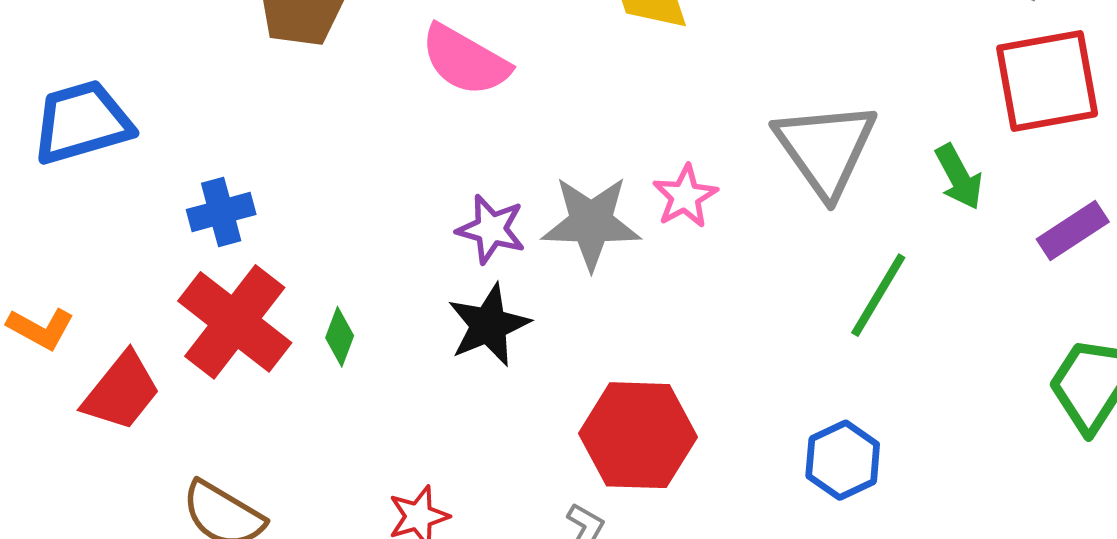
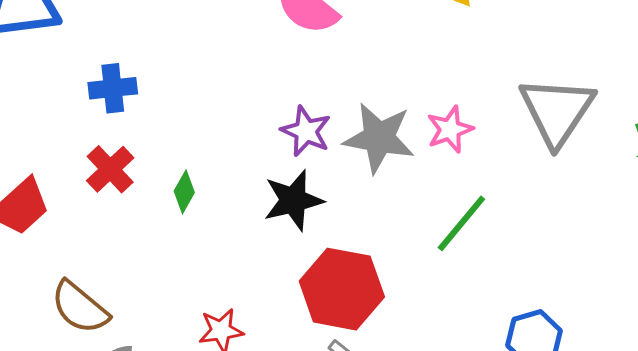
green line: (878, 295) -> (461, 223), moved
red cross: (235, 322) -> (110, 169), size x0.6
red hexagon: (638, 435) -> (342, 289), moved

